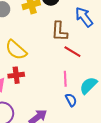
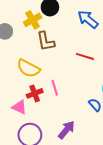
brown L-shape: (59, 31) -> (46, 41), moved
pink line: (65, 79) -> (55, 88), moved

